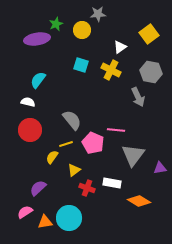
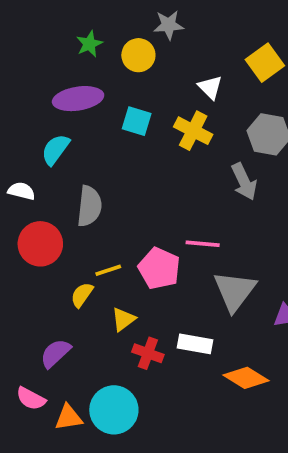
purple ellipse: (37, 39) -> (78, 99), moved
white triangle: (120, 47) -> (210, 87), turned -40
white semicircle: (28, 102) -> (21, 191), moved
gray semicircle: (72, 120) -> (89, 206), moved, turned 45
pink semicircle: (25, 212) -> (31, 399), turned -119

